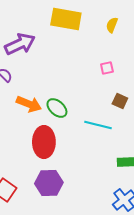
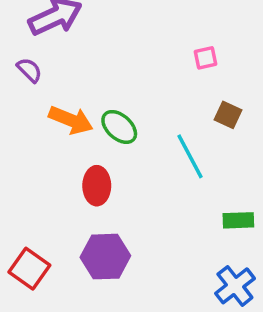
cyan line: (98, 125) -> (190, 156), turned 48
red ellipse: (44, 142) -> (97, 186), size x0.7

